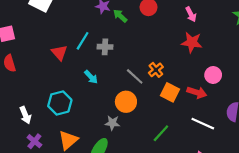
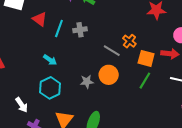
red triangle: (59, 53) -> (40, 19), moved
cyan arrow: (91, 77) -> (50, 60), moved
gray star: (112, 123) -> (87, 82), moved
green line: (161, 133) -> (145, 81), moved

